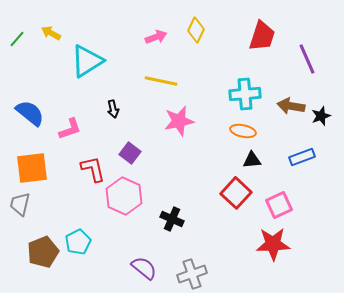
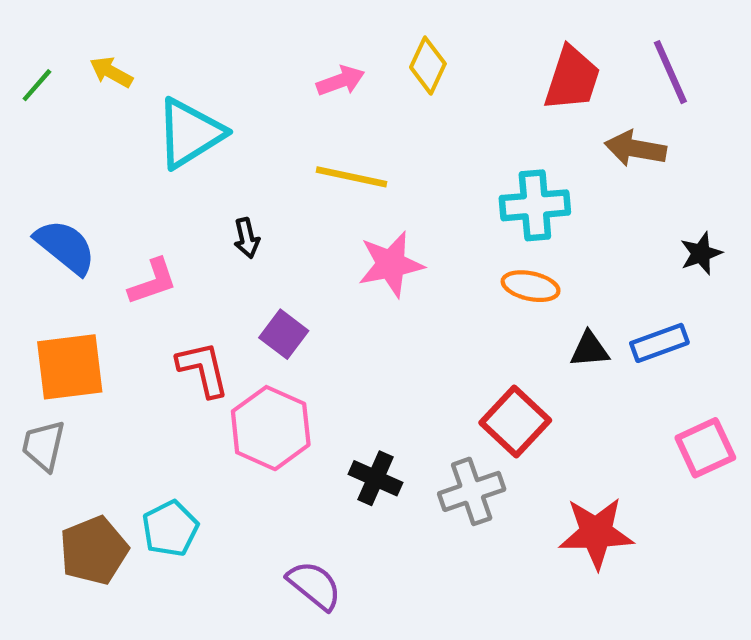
purple line: (307, 59) -> (670, 72), moved
brown arrow: (291, 106) -> (635, 149), moved
black triangle: (252, 160) -> (590, 349), moved
pink square: (279, 205) -> (705, 448), moved
gray cross: (192, 274) -> (472, 491), moved

